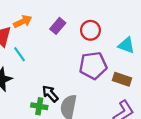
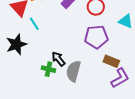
brown rectangle: (122, 79) -> (111, 61), moved

